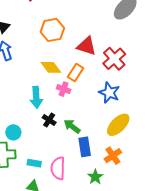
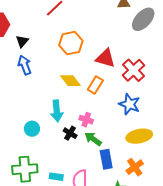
pink cross: (64, 89) -> (86, 120), moved
yellow ellipse: (118, 125) -> (139, 136), turned 35
cyan circle: (13, 132) -> (32, 129), moved

